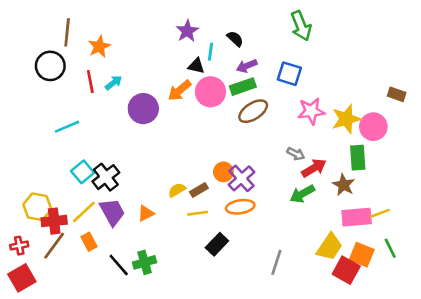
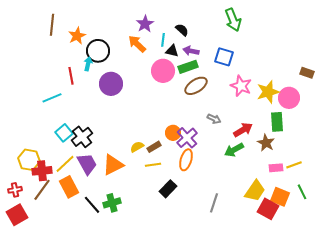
black circle: (50, 66) -> (98, 51), moved
black triangle: (196, 66) -> (172, 51), moved
purple arrow: (247, 66) -> (191, 51), turned 35
red line: (90, 81) -> (71, 76), moved
cyan arrow: (114, 83) -> (88, 64), turned -40
orange arrow: (179, 90) -> (137, 44), moved, turned 84
pink star: (311, 111) -> (241, 86), turned 30
gray arrow: (296, 154) -> (214, 119), moved
orange ellipse: (240, 207) -> (186, 160), turned -65
orange triangle: (146, 213) -> (113, 165), size x1.6
pink rectangle: (357, 217) -> (276, 168), size x0.6
orange rectangle: (89, 242) -> (69, 187), size x1.5

